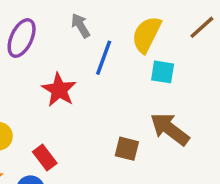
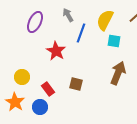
brown arrow: (170, 129) -> (118, 73), turned 75
brown square: (127, 149) -> (76, 84), moved

